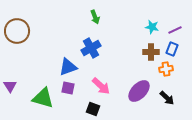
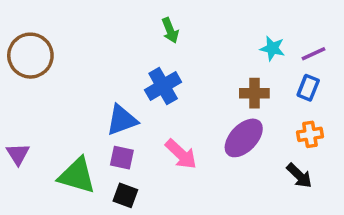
brown cross: (151, 52) -> (254, 93), moved
orange cross: (166, 69) -> (310, 134), moved
purple ellipse: (139, 91) -> (244, 138), moved
black square: (93, 109) -> (125, 195), moved

